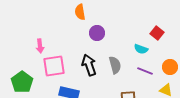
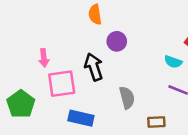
black arrow: (89, 65) -> (94, 67), moved
gray semicircle: (115, 65) -> (127, 98), moved

